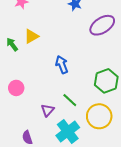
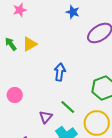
green arrow: (12, 44) -> (11, 44), moved
blue arrow: (62, 65) -> (60, 72), turned 30

